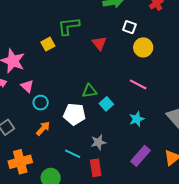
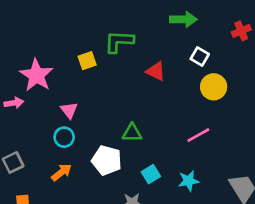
red triangle: (99, 43) -> (156, 71), turned -35
pink line: (138, 84) -> (198, 135), turned -66
pink triangle: (27, 86) -> (69, 110), moved
cyan square: (106, 104) -> (151, 174), moved

